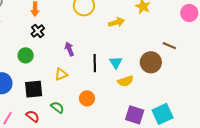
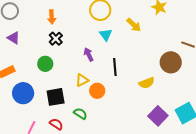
yellow arrow: (117, 22) -> (134, 25), turned 63
cyan triangle: (116, 62) -> (106, 35), moved
orange circle: (87, 98) -> (97, 91), moved
purple square: (135, 115) -> (158, 116), turned 30

